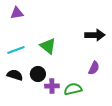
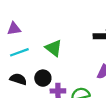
purple triangle: (17, 13) -> (14, 29), moved

